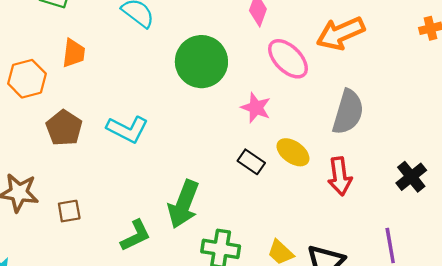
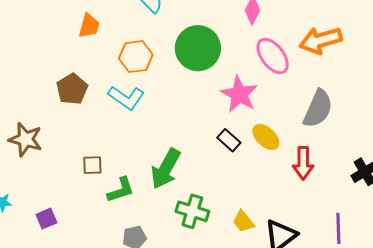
orange hexagon: (27, 79) -> (136, 57), moved
pink star: (256, 108) -> (239, 94), size x1.4
brown square: (69, 211) -> (92, 165), moved

